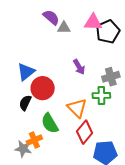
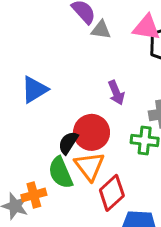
red circle: (43, 88) -> (92, 132), moved
black semicircle: (25, 103) -> (68, 143), moved
orange triangle: (77, 108) -> (89, 166), moved

